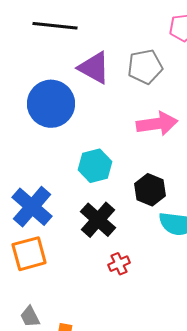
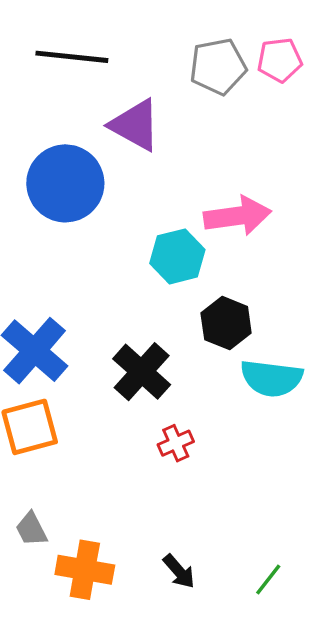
gray pentagon: (145, 67) -> (218, 67), moved
cyan hexagon: (95, 166) -> (177, 256), moved

